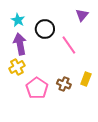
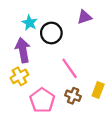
purple triangle: (82, 15) -> (84, 17), moved, turned 32
cyan star: (18, 20) -> (30, 23), moved
pink line: (69, 45) -> (70, 68), moved

